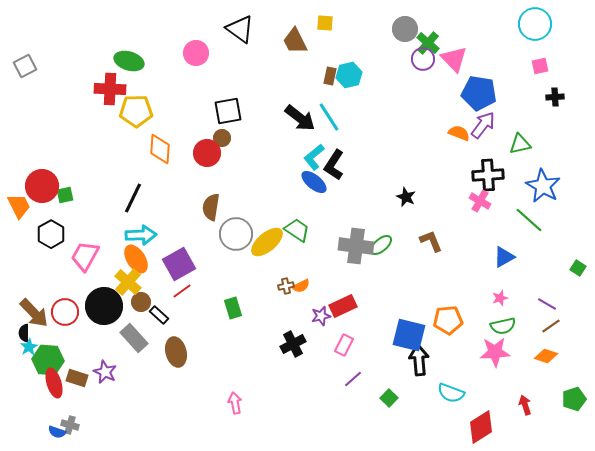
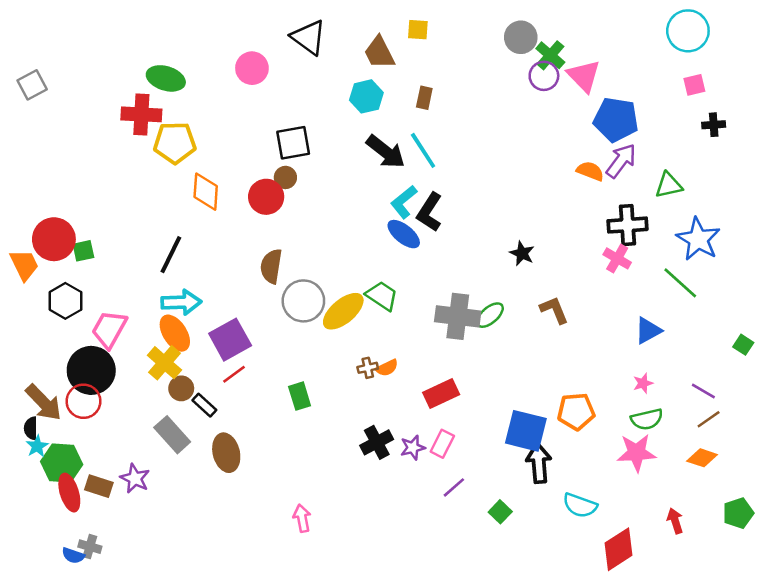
cyan hexagon: (349, 75) -> (366, 96), moved
black circle: (104, 306) -> (91, 370), moved
purple star: (321, 316) -> (413, 448), moved

